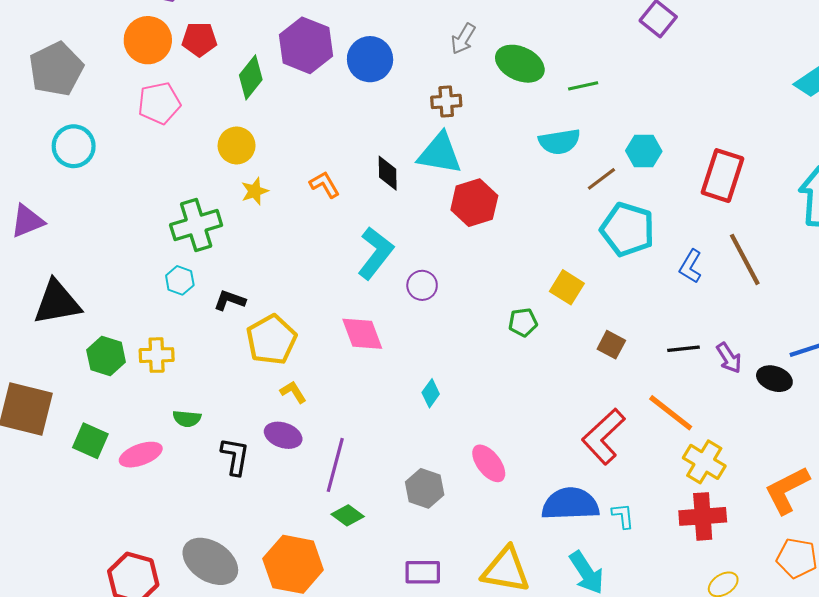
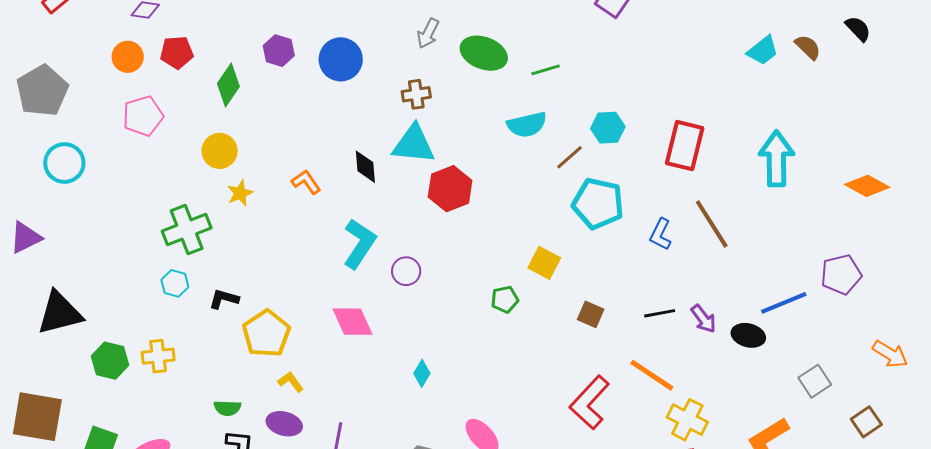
orange circle: (148, 40) -> (128, 57), size x0.7
purple hexagon: (306, 45) -> (279, 51), size x0.6
green semicircle: (187, 419) -> (227, 408), moved

